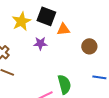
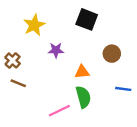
black square: (46, 16) -> (87, 19), moved
orange triangle: (63, 29) -> (82, 72), moved

